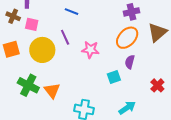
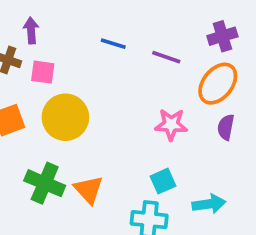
purple line: (65, 37) -> (166, 57), moved, turned -42
pink star: (90, 50) -> (171, 124), moved
cyan square: (114, 77) -> (163, 181), moved
cyan arrow: (127, 108) -> (209, 204), moved, turned 30

